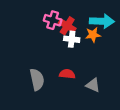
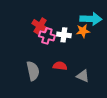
pink cross: (53, 20) -> (47, 36), moved
red cross: (67, 26) -> (40, 26), moved

